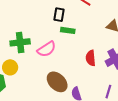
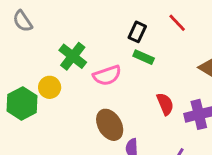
green cross: (20, 42) -> (73, 56), turned 30
red semicircle: (91, 58) -> (165, 104), turned 147

